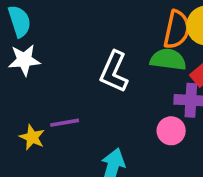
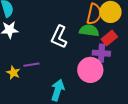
pink circle: (171, 131) -> (90, 70), size x1.6

